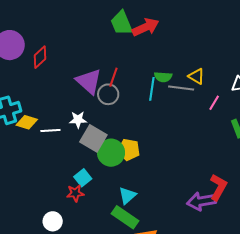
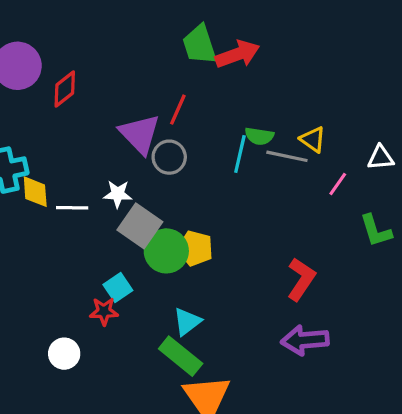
red line: (113, 77) -> (178, 110), moved
yellow diamond: (27, 122) -> (35, 192), turned 65
red L-shape: (218, 187) -> (301, 279), moved

